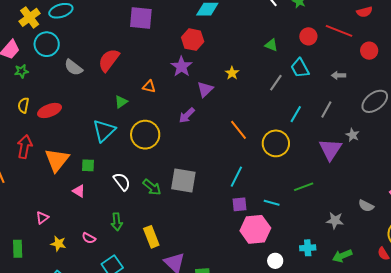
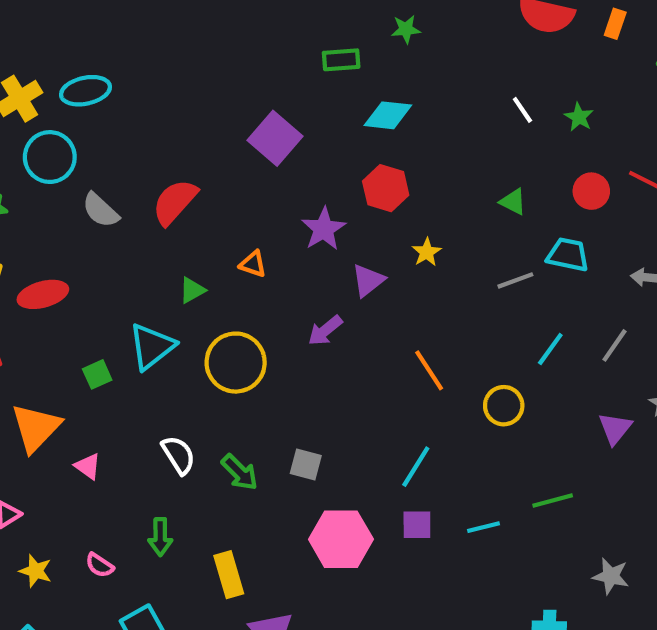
purple square: (141, 18) -> (275, 138), moved, turned 30
red hexagon: (193, 40) -> (386, 188), moved
cyan trapezoid: (300, 68) -> (568, 255), turned 125
gray line: (276, 83) -> (515, 280), turned 30
yellow circle: (276, 143) -> (504, 406), size x0.7
purple triangle: (330, 149) -> (615, 428), size x0.7
orange triangle: (57, 160) -> (36, 428), moved
green square: (88, 165) -> (97, 374), moved, turned -32
gray square: (183, 180) -> (306, 464), size x0.6
cyan line: (272, 203) -> (483, 527), turned -35
pink hexagon: (255, 229) -> (341, 539), moved

